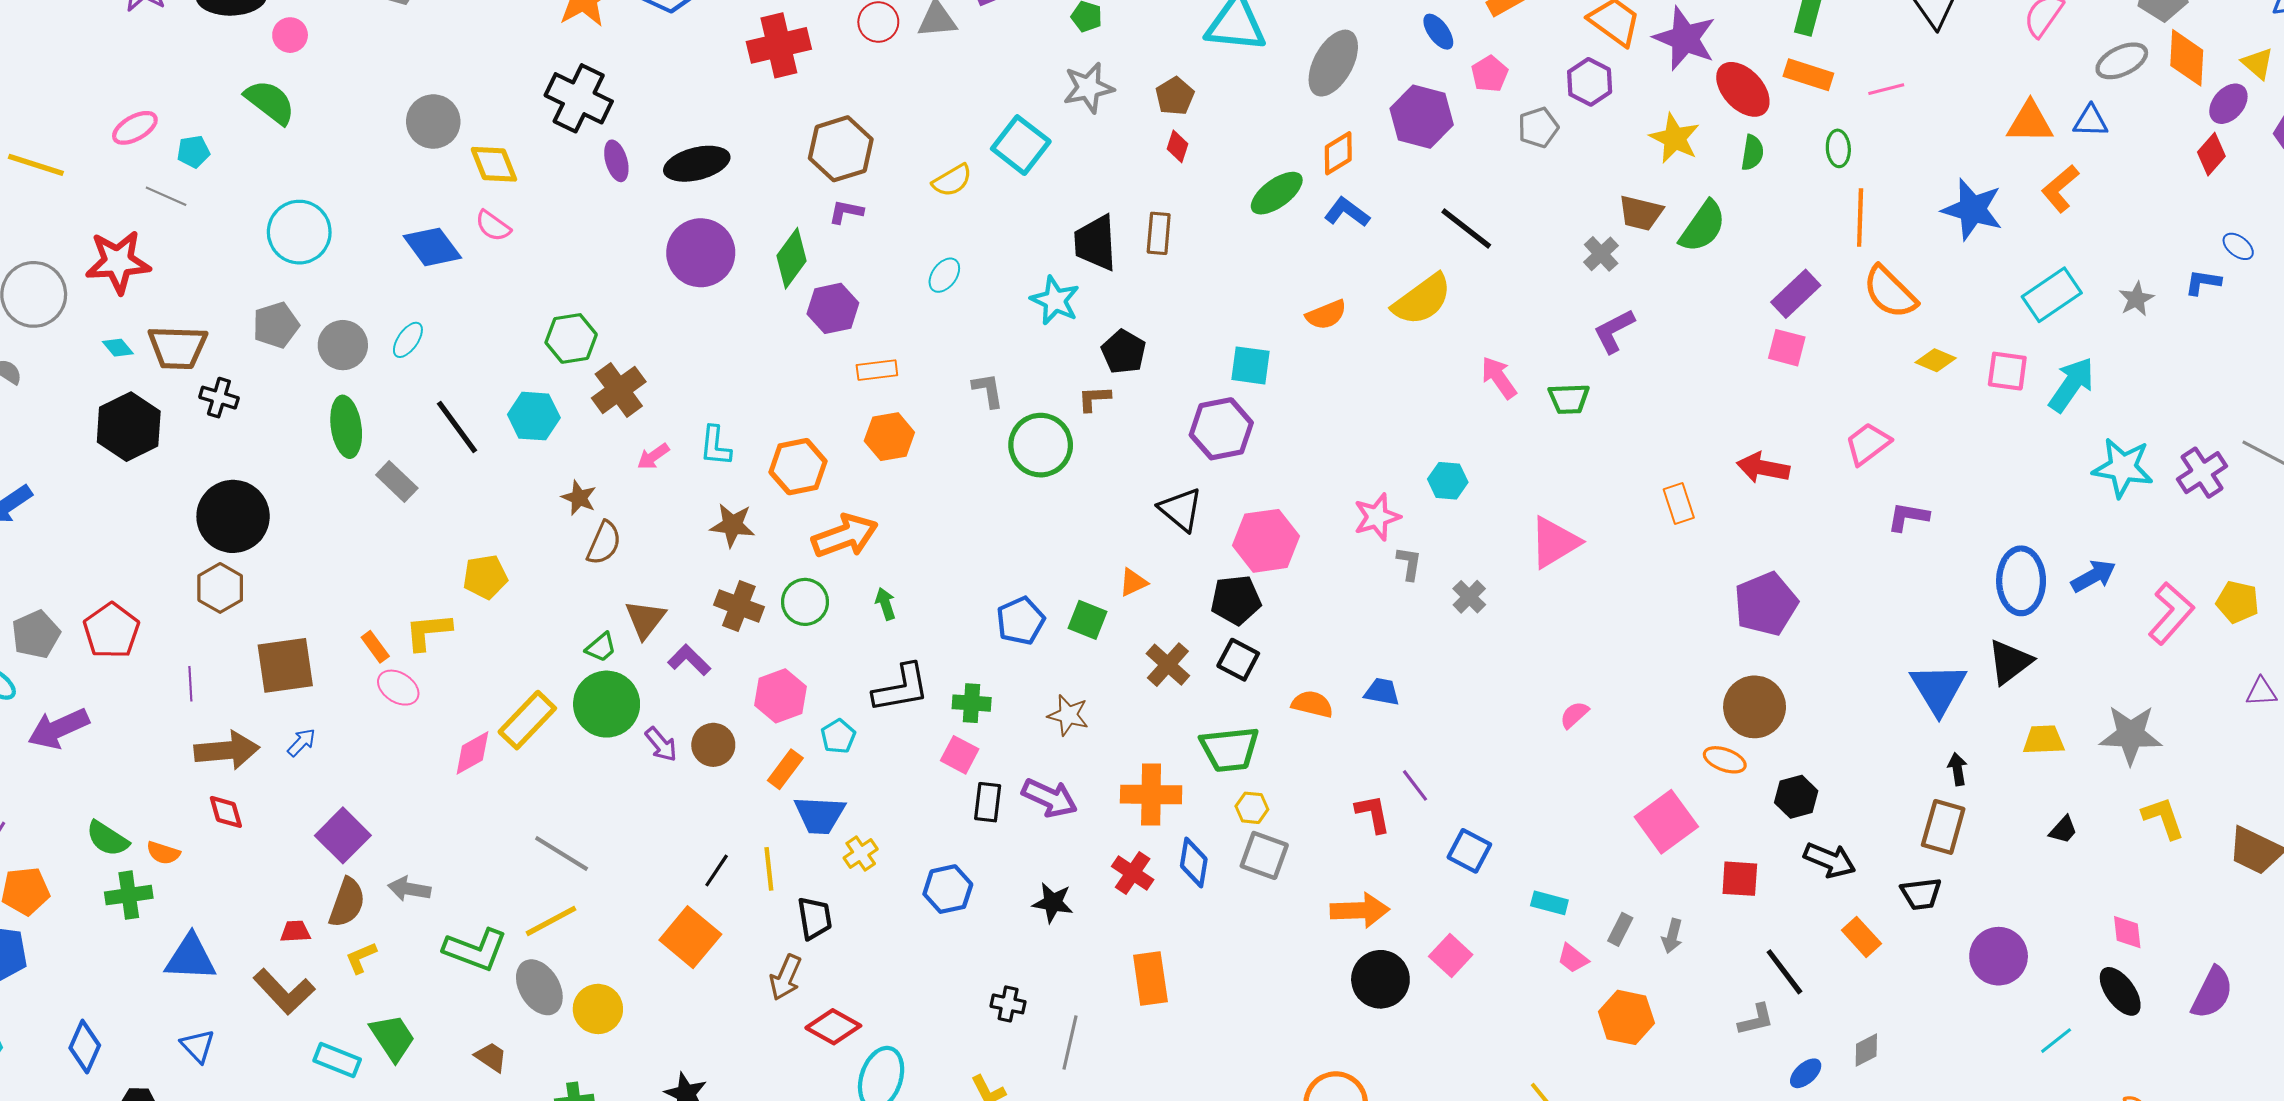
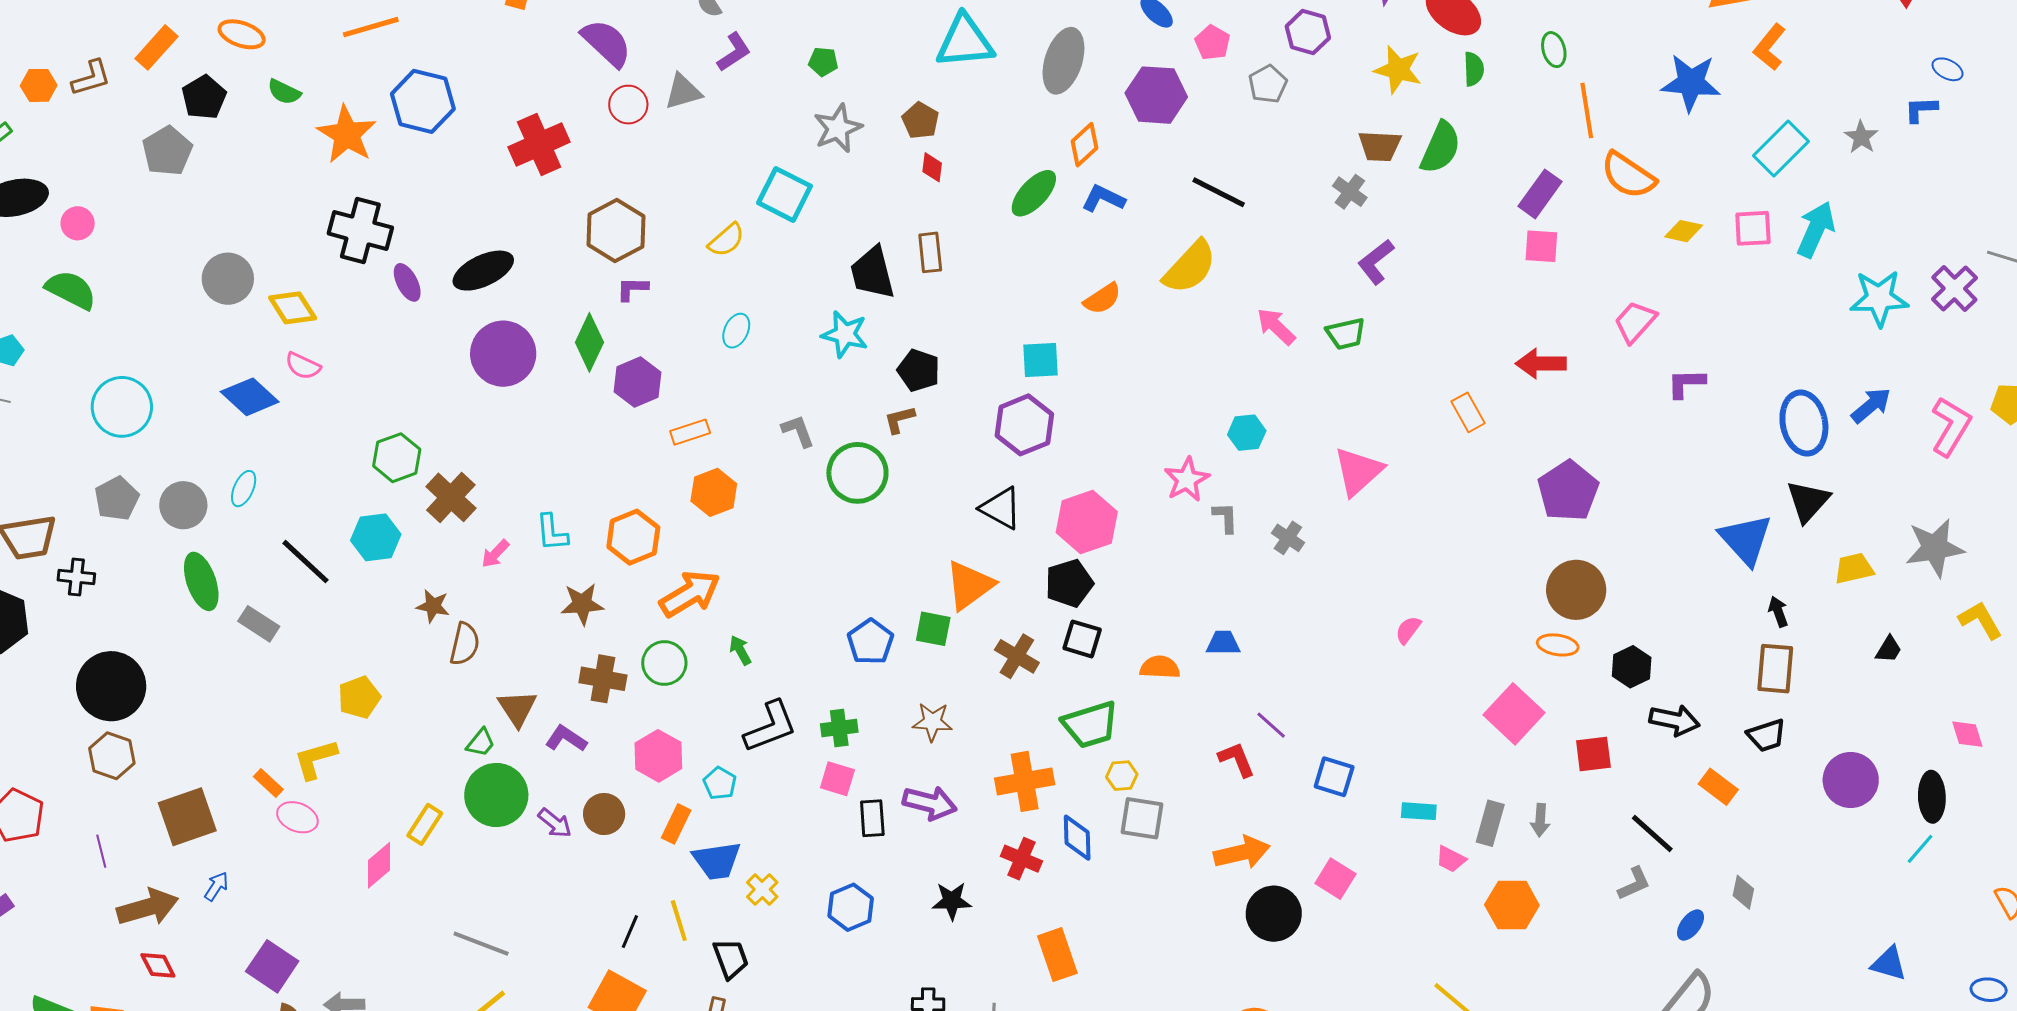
orange triangle: (1133, 582) -> (969, 585), size x1.8
yellow rectangle: (527, 720) -> (425, 824), size x0.7
gray rectangle: (1620, 929) -> (1490, 823), size x1.4
black ellipse: (2120, 991) -> (1932, 797), moved, turned 45
gray diamond: (1866, 1050) -> (1743, 892), turned -40

